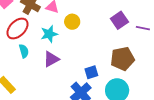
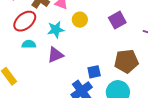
purple square: (119, 20) -> (117, 20), moved
cyan semicircle: (24, 51) -> (29, 44), turned -80

